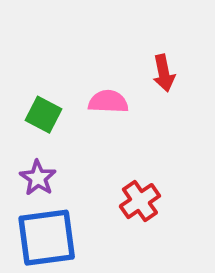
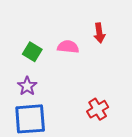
red cross: (140, 201) -> (98, 109), moved

